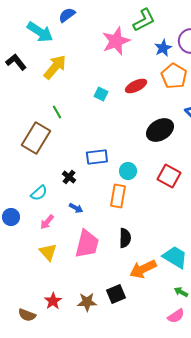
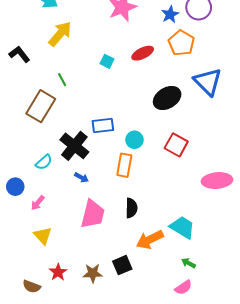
black L-shape: (16, 62) -> (19, 54), moved
black cross: (69, 177) -> (74, 146), size x2.0
pink arrow: (47, 222) -> (38, 203), moved
yellow triangle: (48, 252) -> (43, 236), moved

